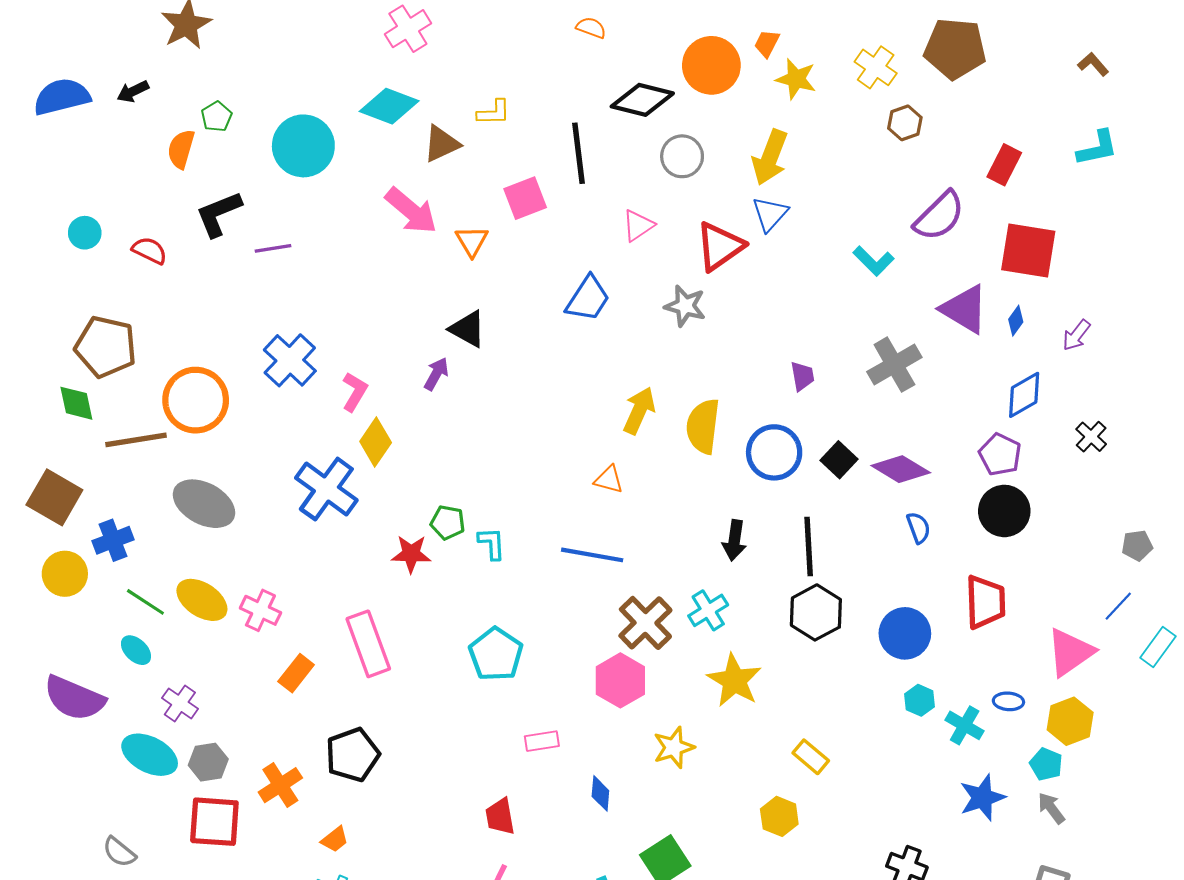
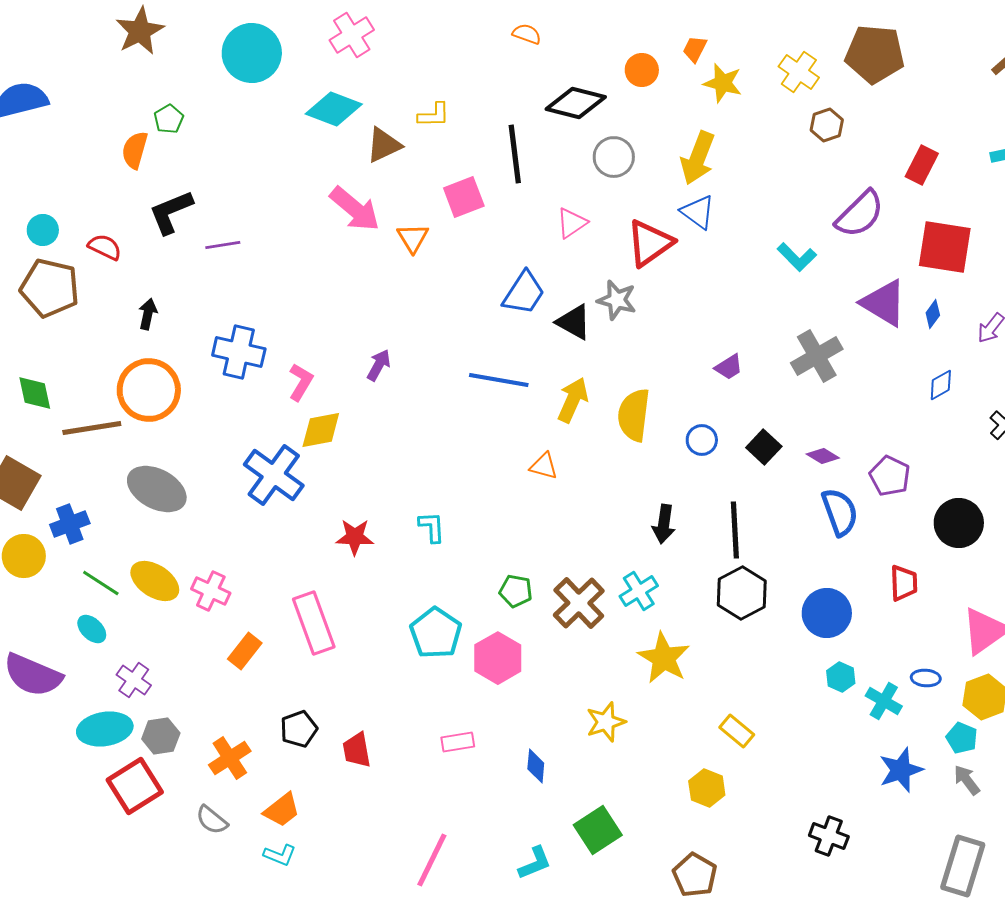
orange circle: (711, 65) -> (642, 70), size x0.6
black arrow: (133, 91) -> (148, 314), moved, turned 128
cyan circle: (303, 146) -> (252, 53), moved
blue triangle: (770, 214) -> (698, 212), turned -36
black triangle: (468, 329) -> (574, 322), moved
brown pentagon: (106, 347) -> (50, 288), moved
blue cross: (290, 360) -> (239, 352), turned -30
purple trapezoid: (802, 376) -> (729, 367), turned 68
blue diamond: (1024, 395) -> (941, 385), size x0.7
yellow diamond: (376, 442) -> (321, 430), turned 45
blue circle: (774, 452) -> (702, 440), size x0.6
purple pentagon: (1000, 454) -> (890, 476), moved
purple diamond: (901, 469) -> (823, 456), size x0.6
black circle: (1004, 511) -> (959, 523), moved
green pentagon: (448, 522) -> (516, 591), moved
blue semicircle: (918, 528) -> (840, 512), size x1.6
blue line: (592, 555) -> (499, 380), moved
red trapezoid: (985, 602) -> (904, 583), size x0.7
pink hexagon: (620, 680) -> (498, 658), moved
pink rectangle: (542, 741) -> (458, 742), moved
cyan ellipse: (150, 755) -> (105, 729), turned -36
black pentagon: (353, 755) -> (299, 729), size x0.7
red trapezoid: (500, 816) -> (357, 750), moved
red square: (214, 822) -> (135, 786), moved, turned -36
orange trapezoid: (335, 839) -> (282, 810), size x1.4
gray semicircle: (119, 852) -> (212, 820), moved

